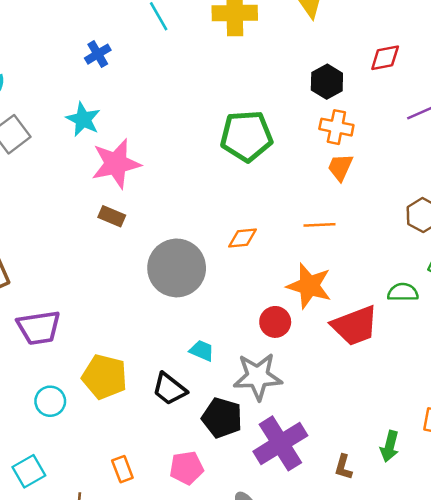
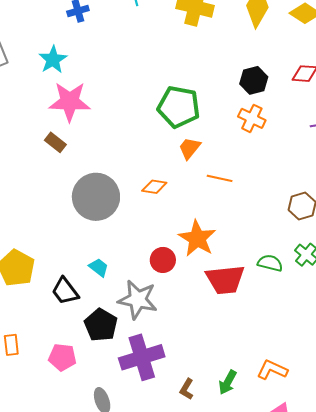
orange trapezoid: (340, 167) -> (189, 148), moved
orange line: (319, 225) -> (220, 178), moved

